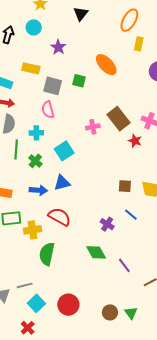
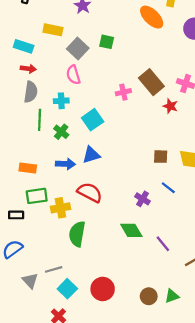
orange ellipse: (106, 65) -> (152, 17), moved
gray square: (53, 86) -> (78, 48), turned 30
green triangle: (131, 313) -> (172, 296), turned 48

